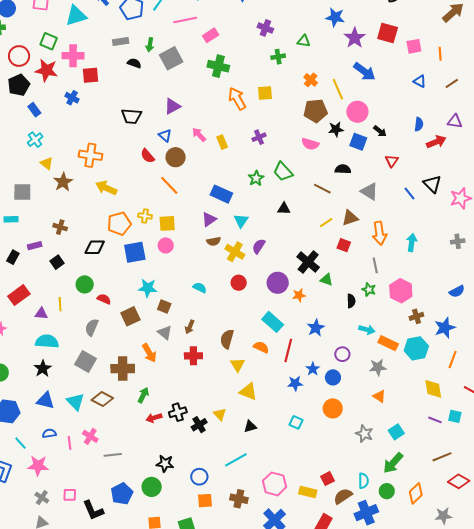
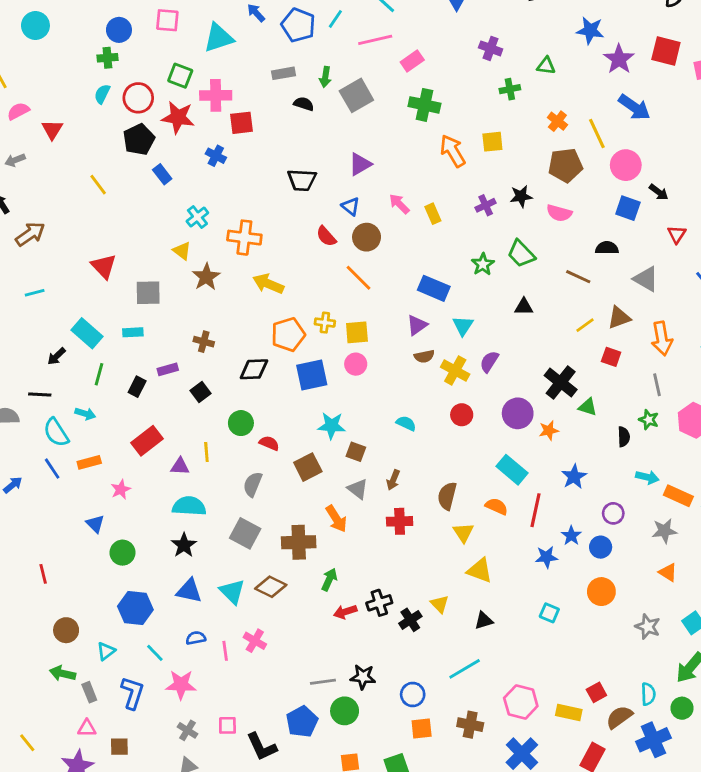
black star: (336, 129) -> (521, 196), moved
cyan cross: (35, 140) -> (197, 217), moved
gray line: (113, 455) -> (323, 682), moved

